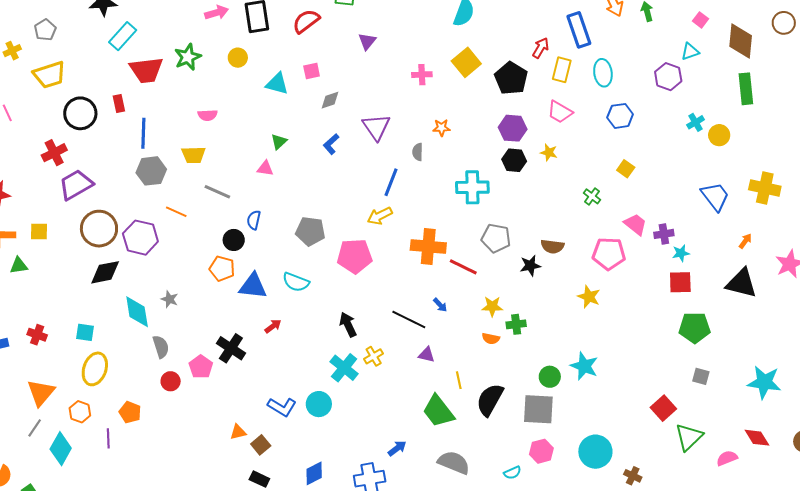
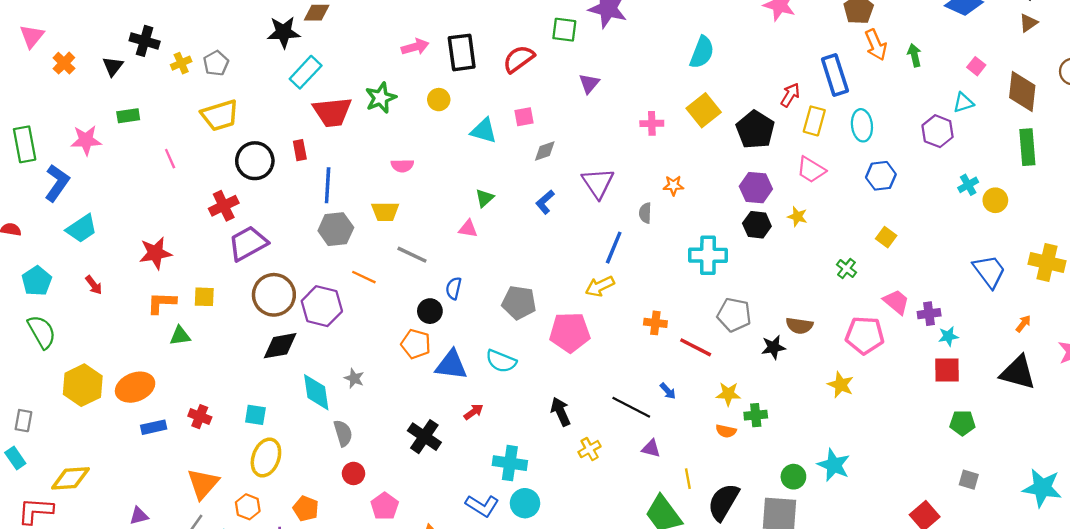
yellow cross: (12, 51) -> (181, 63), moved
orange cross: (428, 247) -> (655, 323), size x0.6
green pentagon: (695, 328) -> (962, 423), size x0.7
pink pentagon: (201, 367) -> (385, 506), moved
cyan cross: (344, 368) -> (510, 463), moved, turned -32

